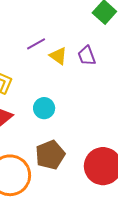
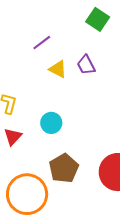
purple line: (36, 44) -> (42, 43), moved

